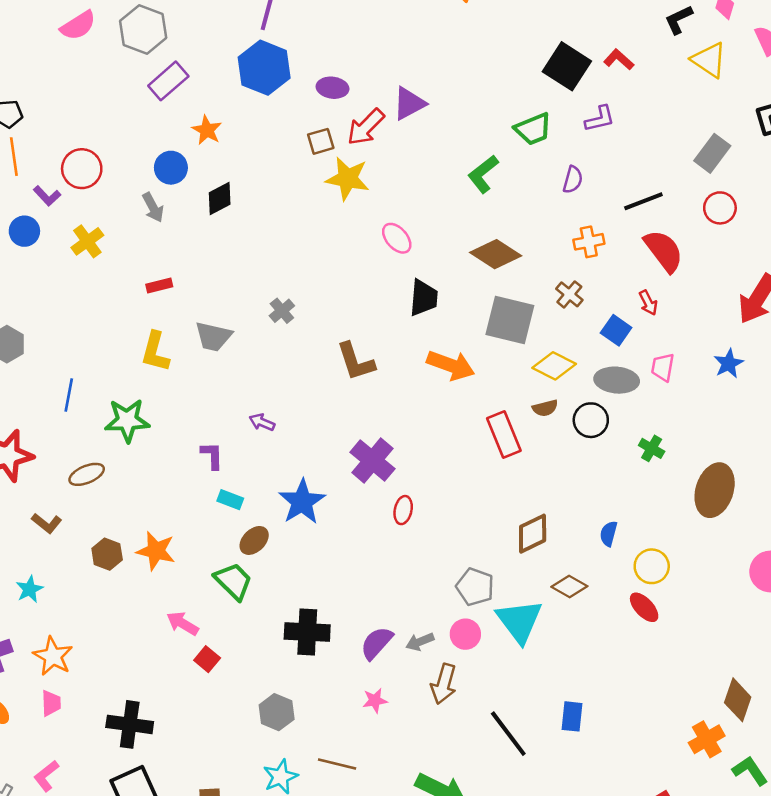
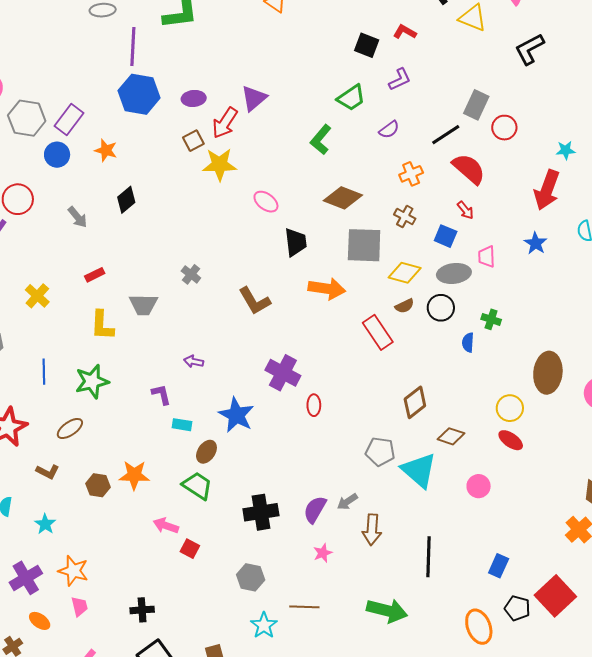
gray hexagon: (143, 29) -> (27, 118), moved
black square: (567, 66) -> (367, 45), size x0.7
gray rectangle: (712, 153) -> (476, 105), moved
blue circle: (171, 168) -> (57, 155), moved
purple semicircle: (573, 180) -> (389, 130), turned 50
yellow cross: (87, 241) -> (37, 296), moved
brown ellipse: (715, 490) -> (548, 373), moved
blue semicircle: (609, 534) -> (468, 343), moved
pink circle: (465, 634) -> (479, 486), moved
blue rectangle: (572, 716) -> (499, 566), moved, turned 30
black cross: (130, 724) -> (142, 610), size x0.7
black line: (508, 734) -> (428, 557), turned 51

